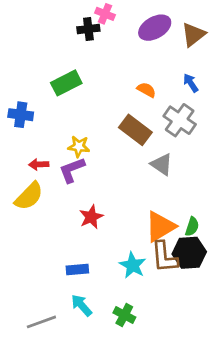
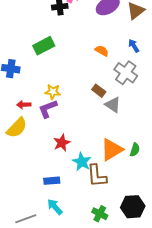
brown rectangle: (135, 130) -> (99, 91), moved, size x0.6
black hexagon: (189, 253) -> (133, 207), moved
brown L-shape: (164, 257) -> (97, 176), moved
cyan star: (133, 265) -> (82, 162), moved
green cross: (124, 315) -> (100, 214), moved

